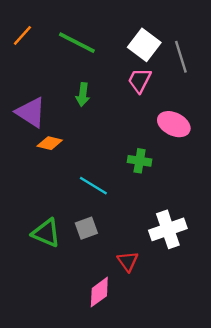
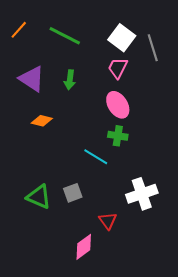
purple triangle: (31, 112) -> (32, 79), moved
pink ellipse: (174, 124) -> (118, 105), moved, turned 32
cyan line: (93, 186) -> (96, 157), moved

